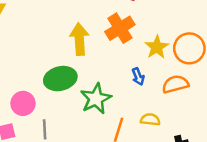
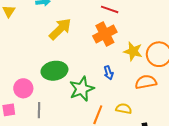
yellow arrow: (79, 39) -> (60, 29), moved, turned 45
yellow star: (157, 47) -> (133, 51), turned -30
blue arrow: (138, 77) -> (109, 73), moved

